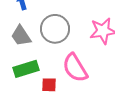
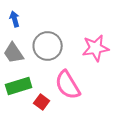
red square: (49, 85) -> (42, 102), turned 35

